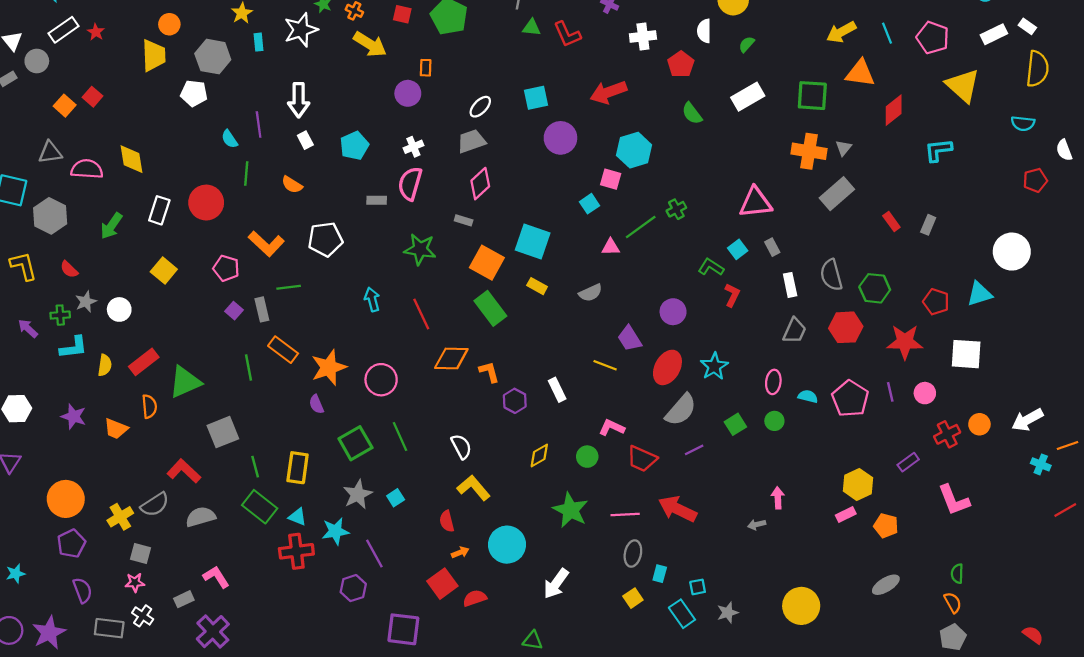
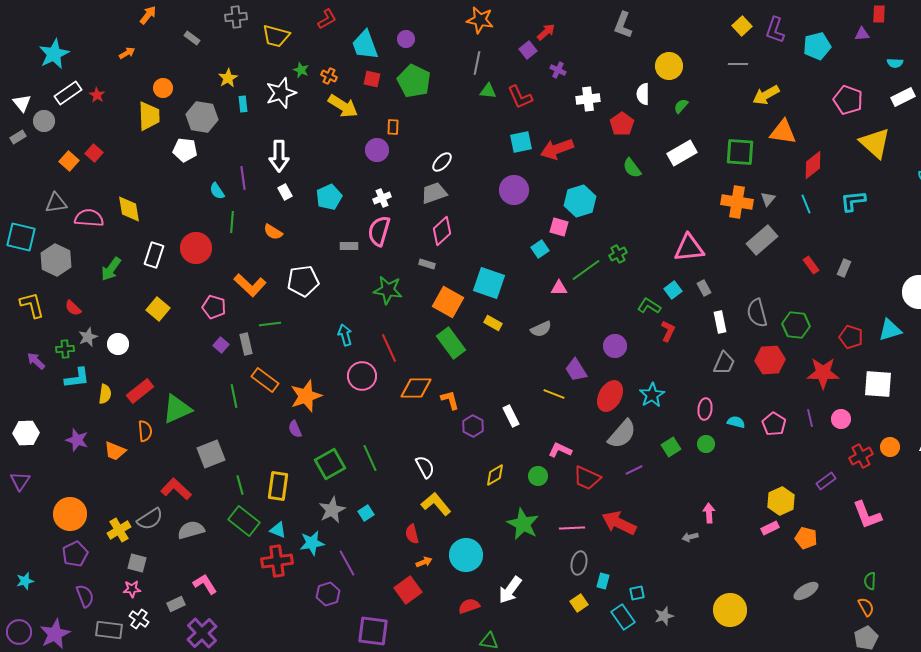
cyan line: (887, 33) -> (806, 204), moved
cyan square: (536, 98) -> (521, 142), moved
pink circle: (381, 380) -> (362, 376), moved
pink pentagon: (850, 399) -> (774, 424), size x0.7
red semicircle: (475, 598) -> (469, 606), moved

